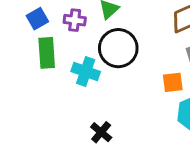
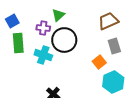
purple cross: (75, 20) -> (43, 28), moved
orange square: (173, 82) -> (99, 62), turned -32

